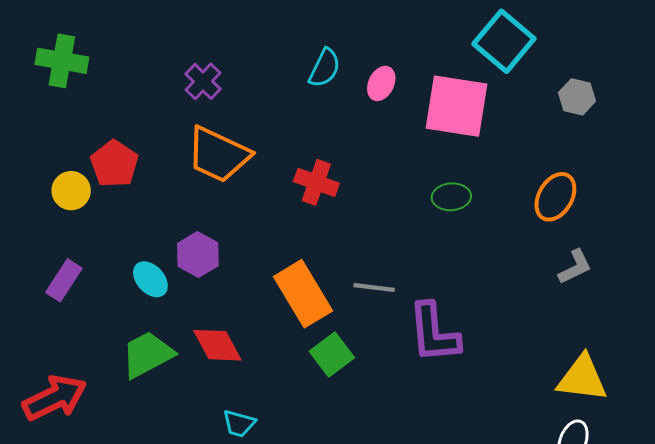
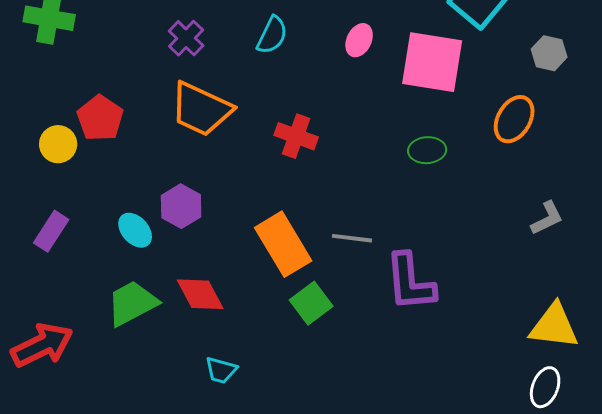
cyan semicircle: (325, 68) -> (272, 35), moved
orange ellipse: (555, 197) -> (514, 119), moved

